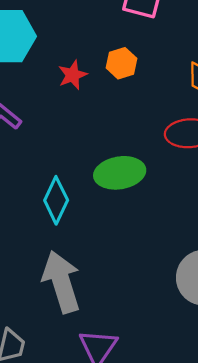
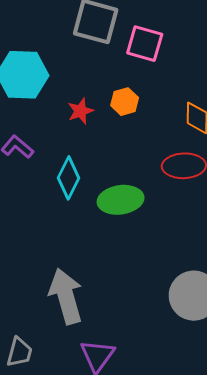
cyan diamond: (56, 200) -> (68, 178), moved

